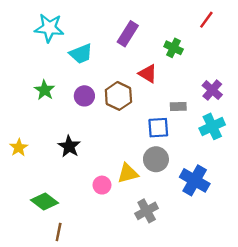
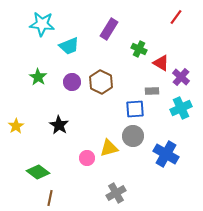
green cross: (174, 48) -> (139, 49), moved
red triangle: (148, 74) -> (161, 63), moved
gray cross: (147, 211) -> (116, 193), moved

